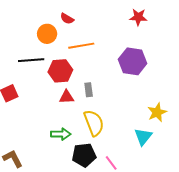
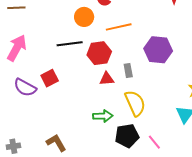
purple hexagon: (133, 61) -> (158, 50), moved

